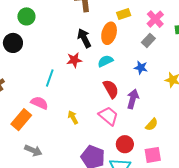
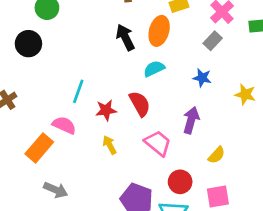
red star: (74, 60) -> (106, 110), moved
red semicircle: (111, 89) -> (140, 104), moved

